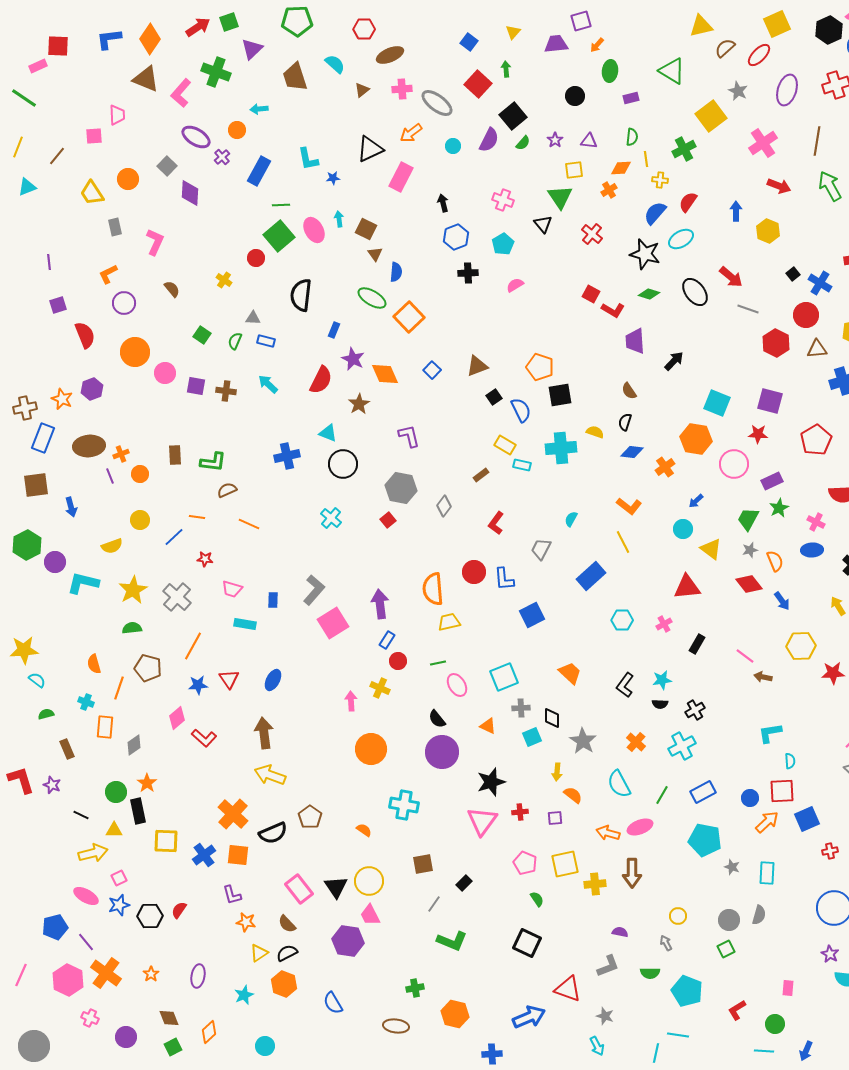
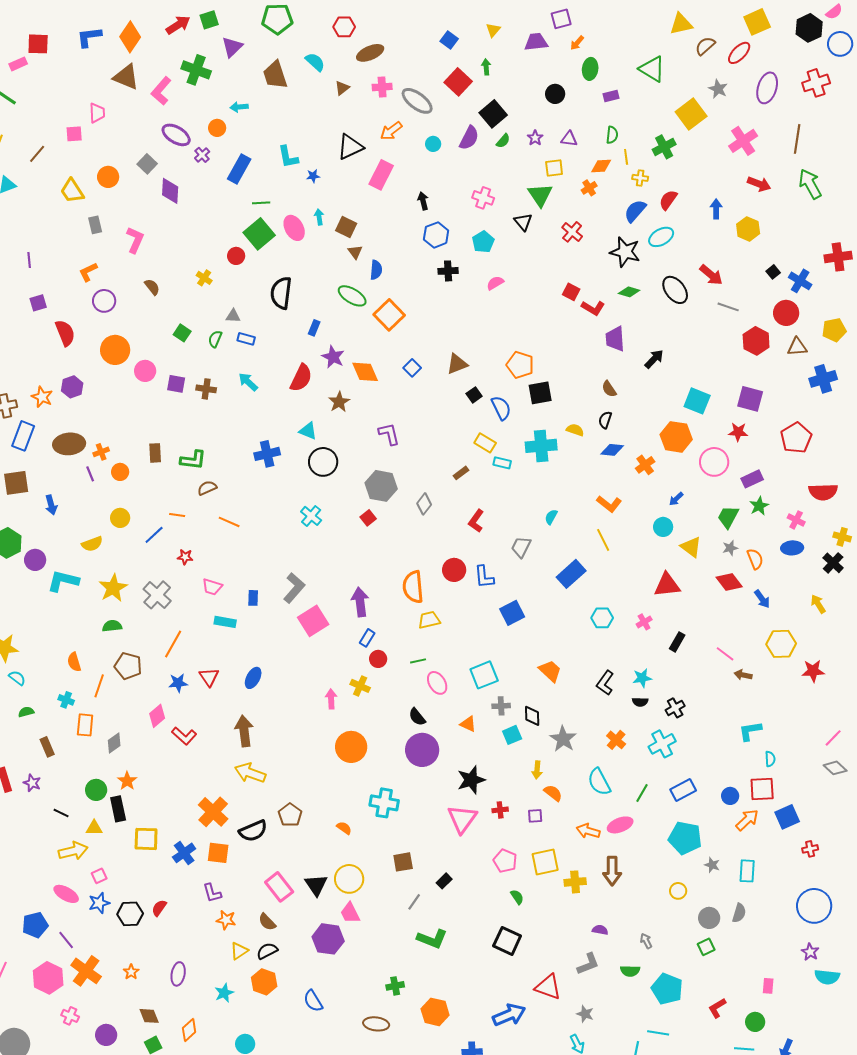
yellow circle: (678, 916) -> (678, 891), moved

